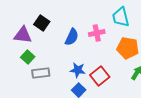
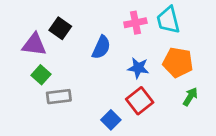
pink cross: (97, 33) -> (135, 23), moved
blue star: (78, 70) -> (138, 68), moved

